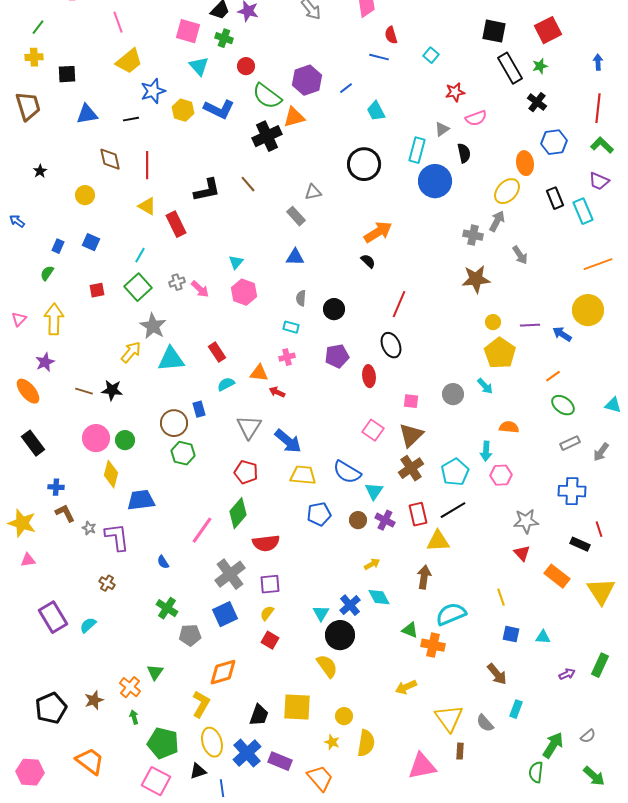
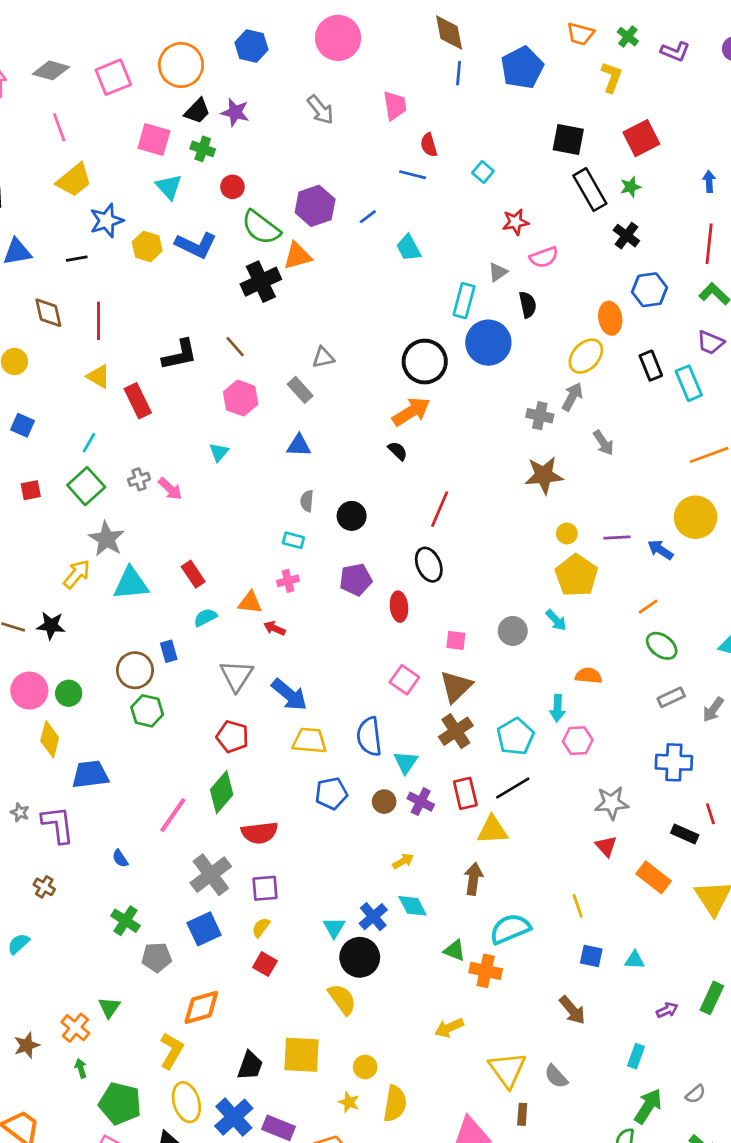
black circle: (364, 164) -> (425, 362), moved
pink hexagon: (244, 292) -> (241, 398), moved
blue semicircle: (347, 472) -> (369, 737), turned 52
cyan rectangle: (516, 709) -> (636, 1056), moved

